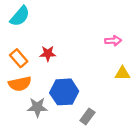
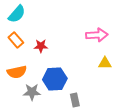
pink arrow: (113, 41) -> (97, 35), size x1.5
orange rectangle: (19, 58) -> (16, 40), moved
gray rectangle: (87, 116) -> (75, 100), turned -48

